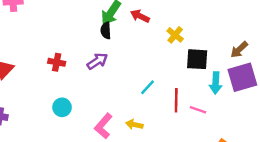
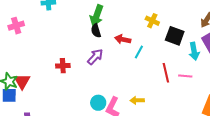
red arrow: (140, 16) -> (123, 39), moved
black square: (197, 59) -> (175, 36), turned 30
cyan line: (147, 87) -> (139, 52), moved
cyan circle: (62, 107) -> (98, 103), moved

